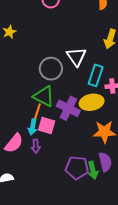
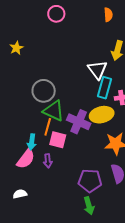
white triangle: (76, 57) -> (97, 70), moved
gray circle: (51, 69) -> (44, 91), moved
cyan arrow: (33, 127) -> (32, 142), moved
green arrow: (93, 170) -> (89, 206), moved

